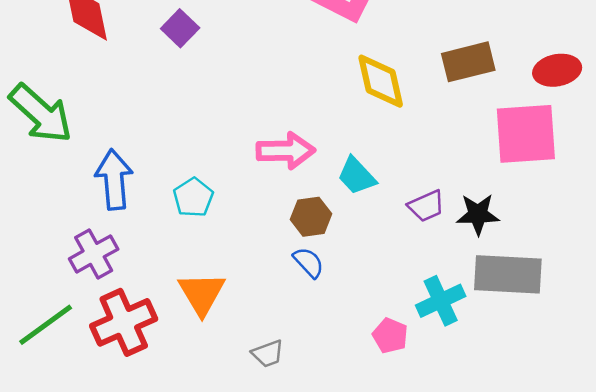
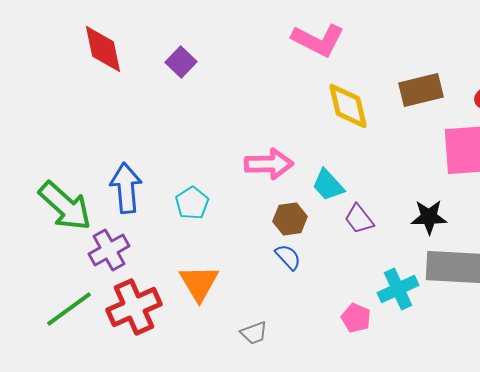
green arrow: (41, 113) -> (65, 206), moved
purple trapezoid: (426, 206) -> (359, 219), moved, turned 76

